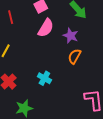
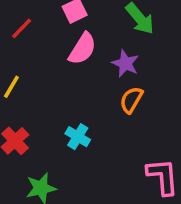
red line: (11, 17) -> (22, 28), turned 56

